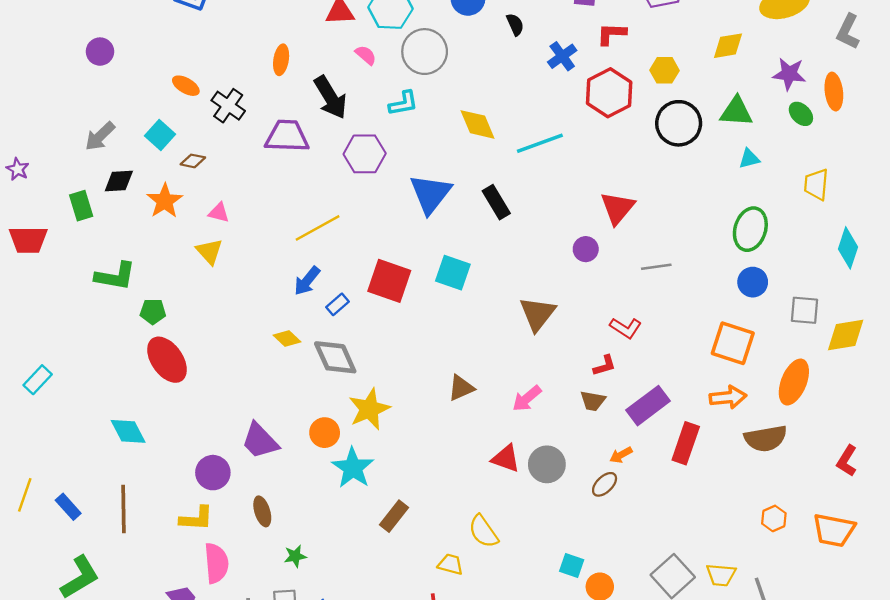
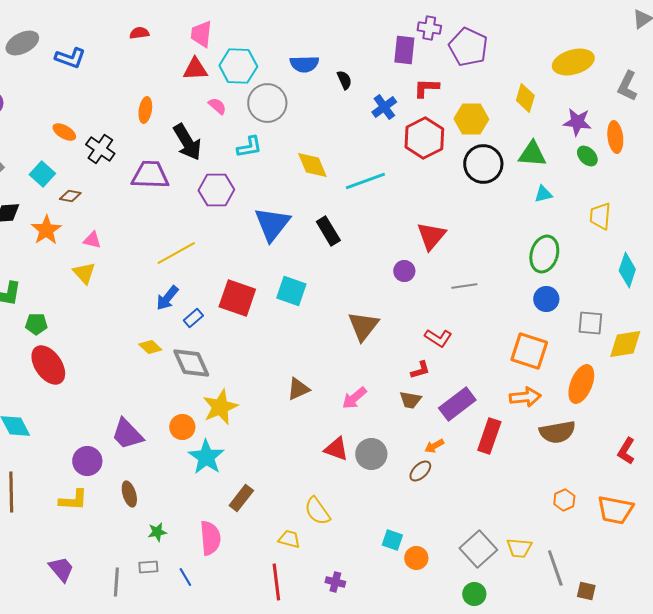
yellow diamond: (728, 46) -> (525, 98), turned -64
yellow hexagon: (664, 70) -> (471, 119), size x1.4
pink semicircle: (216, 563) -> (210, 538), moved

